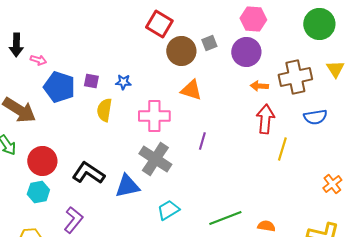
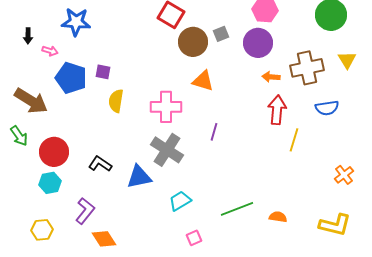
black arrow: (16, 45) -> (28, 36), size x0.7
blue star: (123, 82) -> (76, 22), moved, size x1.8
black L-shape: (88, 173) -> (100, 164), size x0.7

